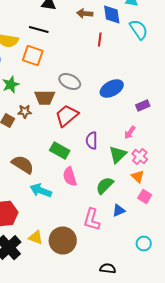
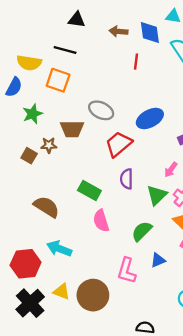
red trapezoid: (67, 116) -> (118, 144), moved
cyan arrow: (41, 190) -> (59, 249), moved

